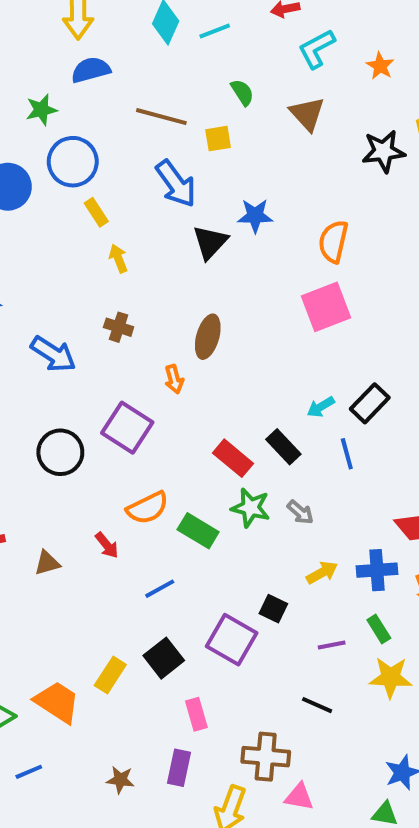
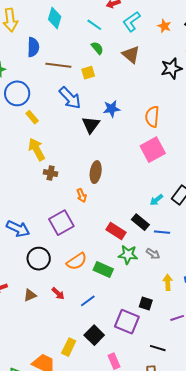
cyan line: (215, 31) -> (94, 25), moved, turned 63
blue semicircle: (91, 70) -> (33, 47), moved, turned 114
yellow arrow: (118, 258) -> (37, 149), moved, size x1.6
blue arrow: (53, 354) -> (18, 229), moved
purple square: (127, 428) -> (61, 223), turned 35
black circle: (60, 452) -> (39, 259), moved
blue line: (347, 454) -> (162, 232), moved, turned -63
red arrow: (107, 545) -> (58, 293), moved
yellow arrow: (322, 573) -> (168, 282), turned -56
black line: (317, 705) -> (158, 348), moved

